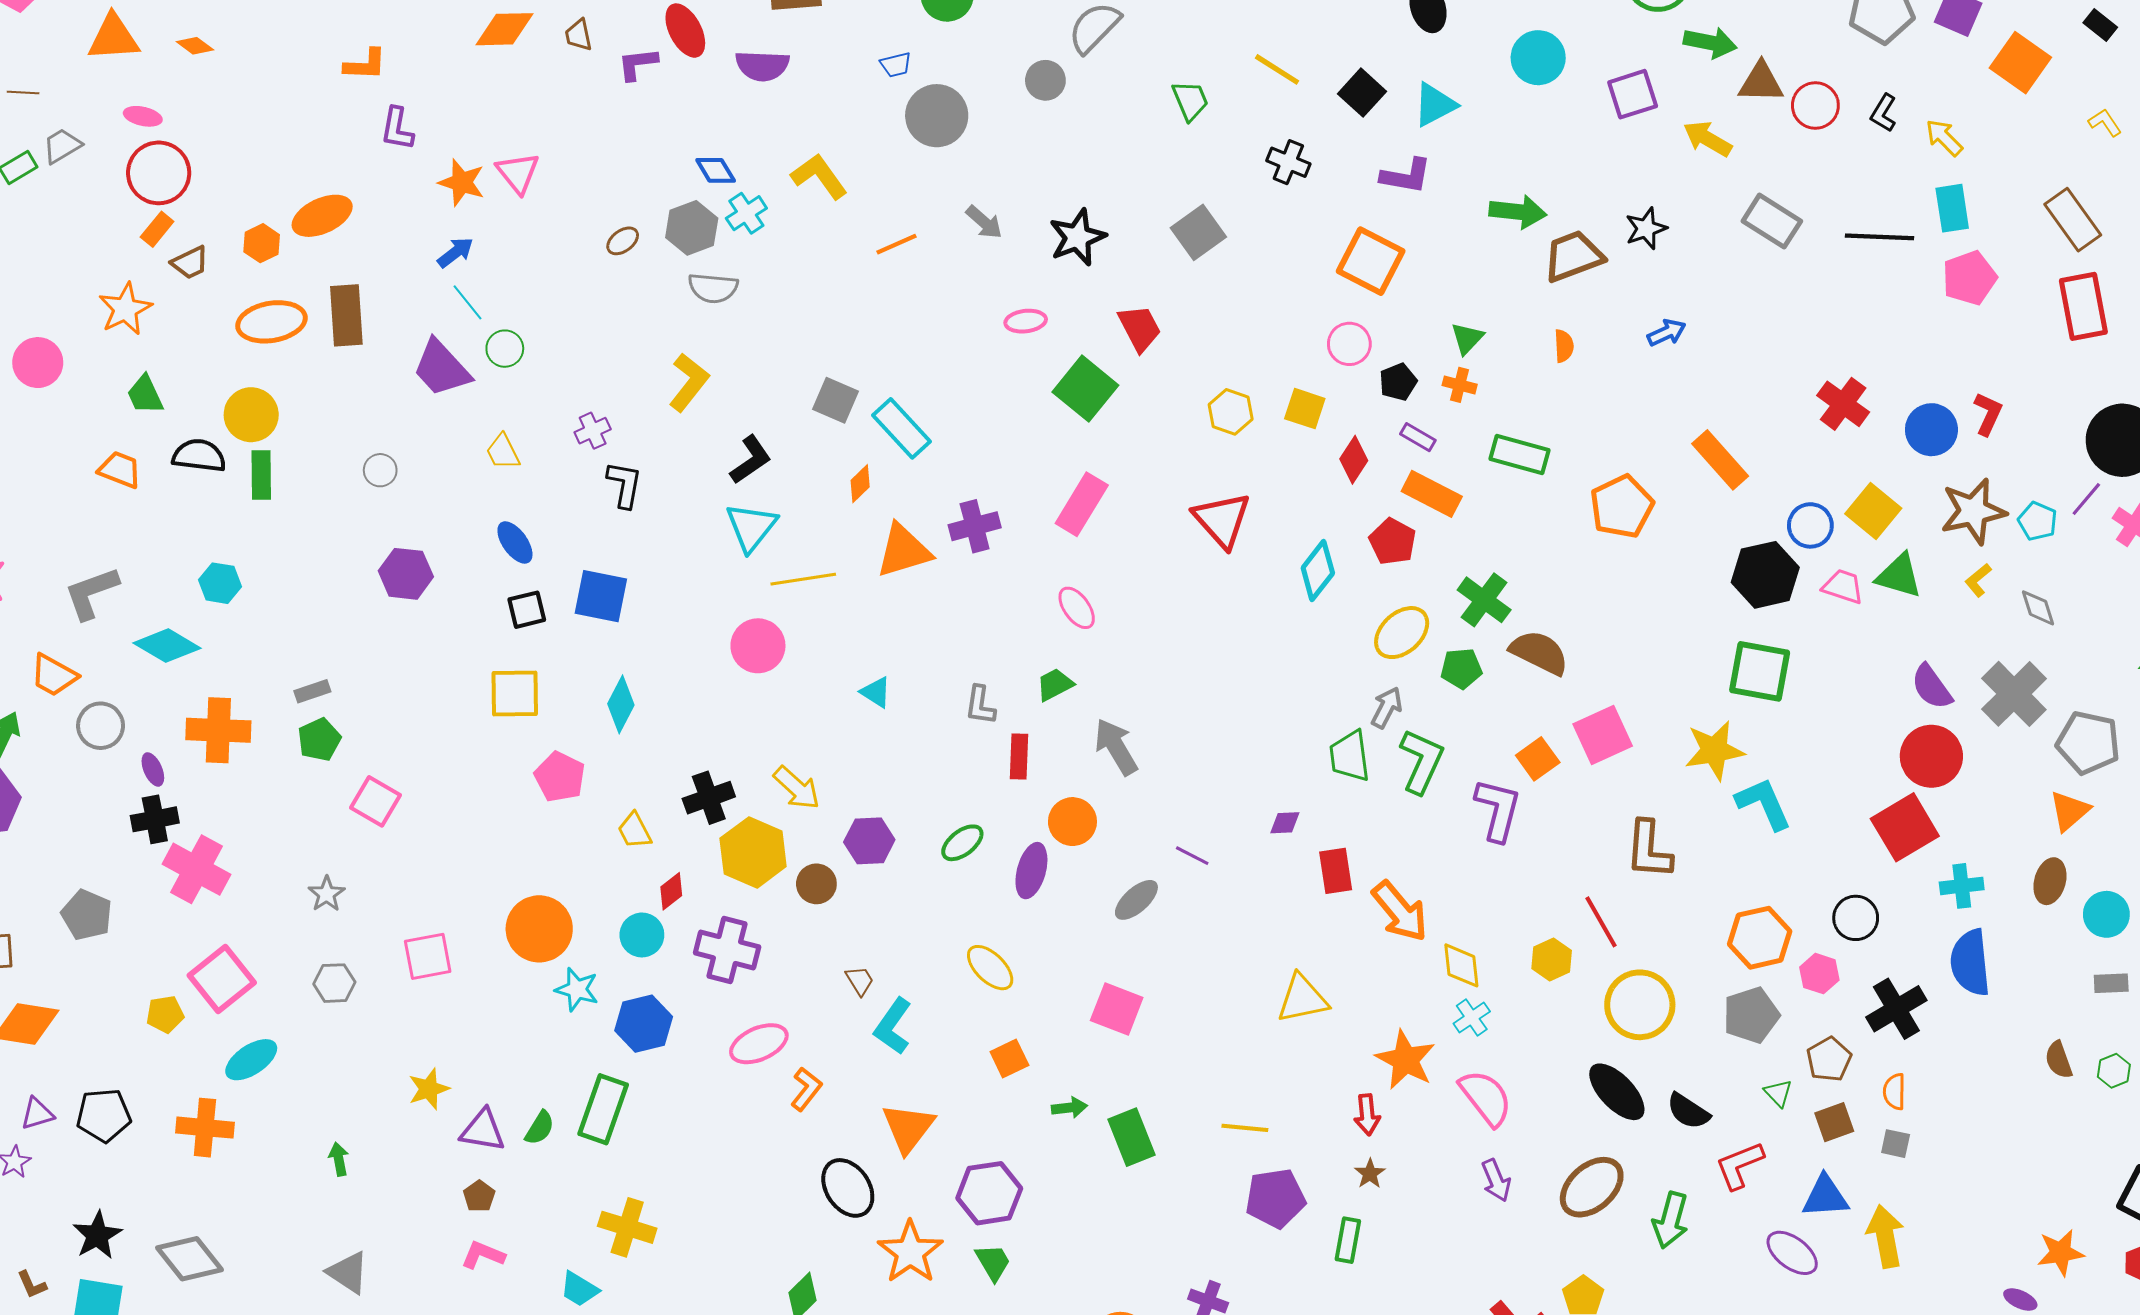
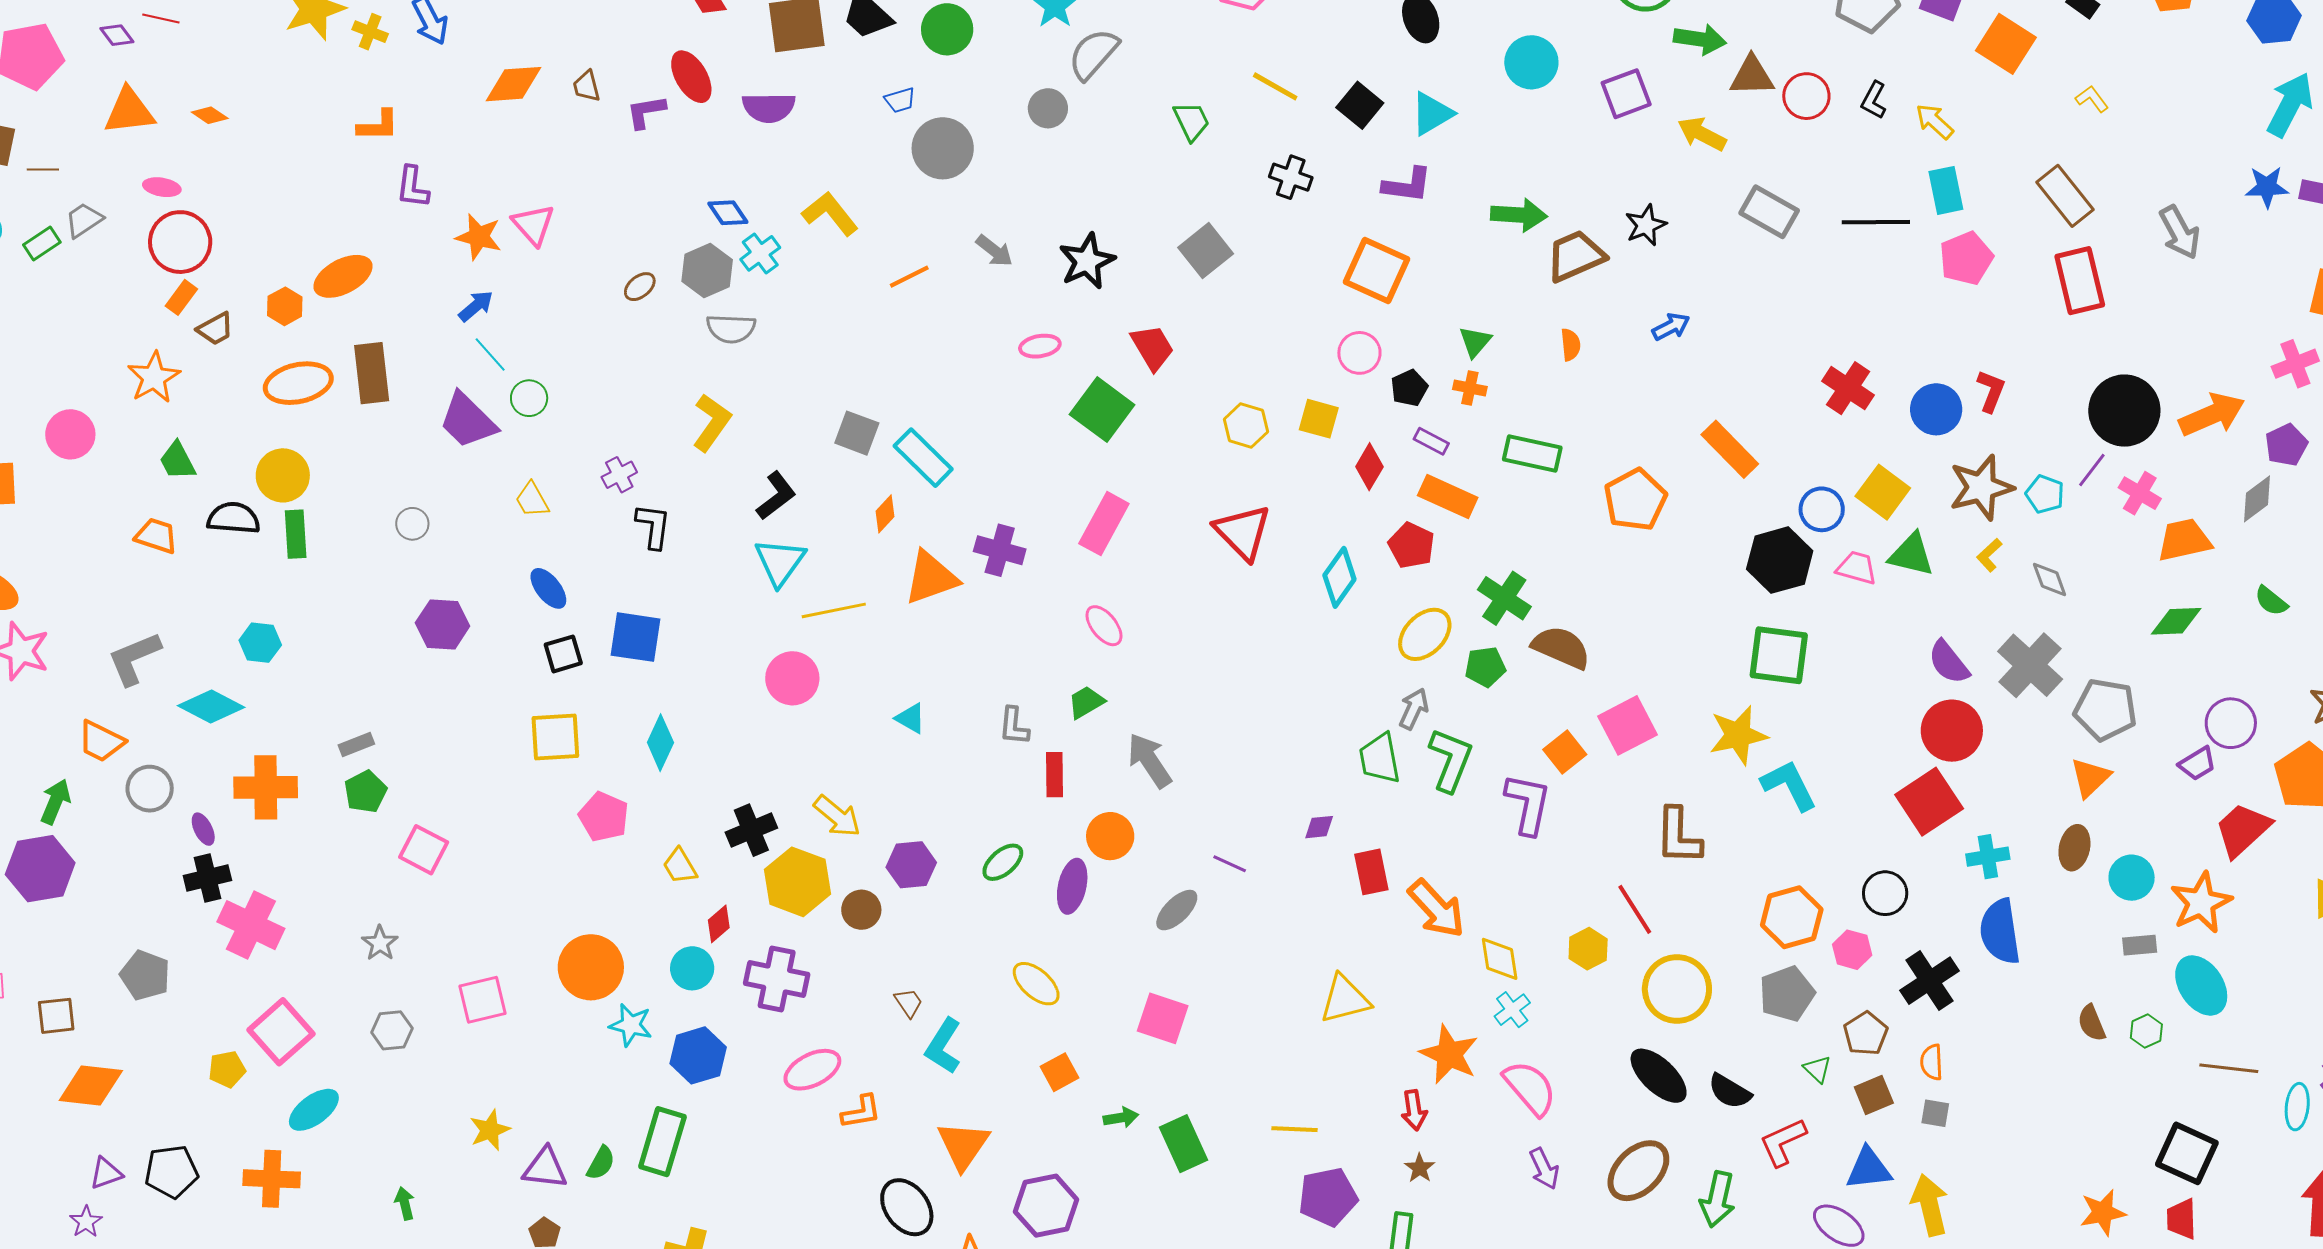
purple cross: (975, 526) -> (1000, 550), turned 33
orange L-shape: (806, 1089) -> (861, 1112), turned 45

